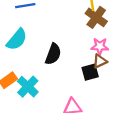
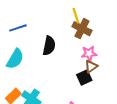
black semicircle: (53, 54) -> (49, 46), moved

